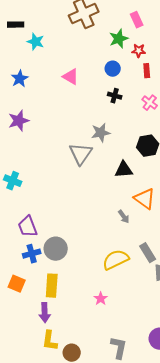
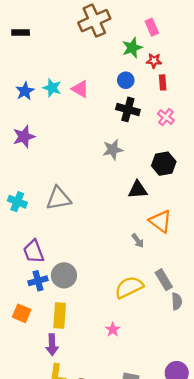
cyan star: (36, 42) -> (52, 88), moved
black cross: (115, 96) -> (128, 109), size x1.5
gray triangle: (81, 154) -> (59, 198), moved, turned 45

